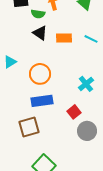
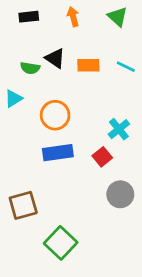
green semicircle: (38, 14) -> (30, 68), moved
red square: (74, 112) -> (102, 157), moved
brown square: (29, 127) -> (23, 205), moved

